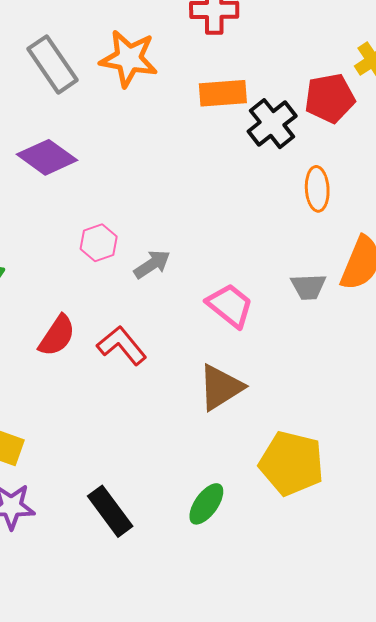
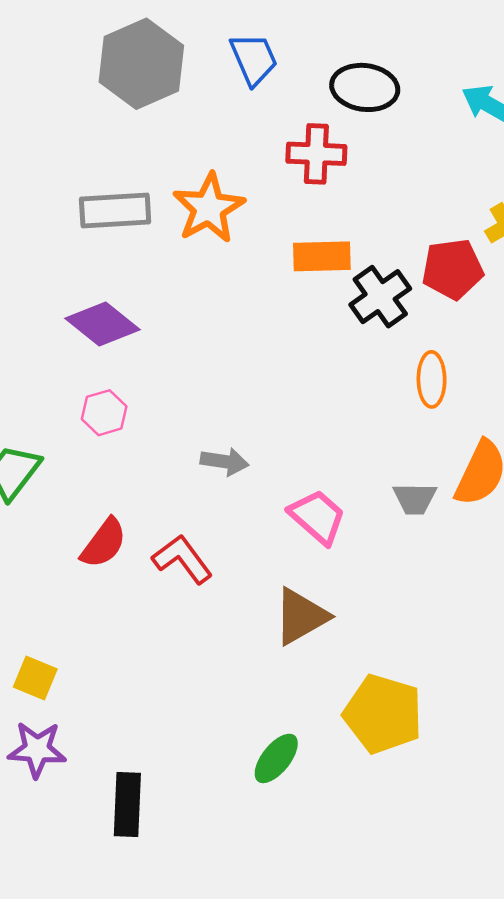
orange star: (129, 59) -> (209, 208), turned 30
gray rectangle: (53, 64) -> (115, 211), turned -62
pink hexagon: (99, 243) -> (104, 413), moved
gray arrow: (152, 264) -> (225, 462), turned 39
black rectangle: (110, 511) -> (127, 805), moved, turned 36

